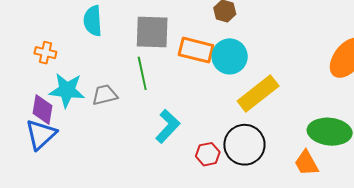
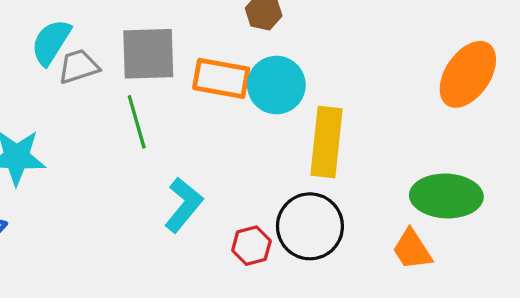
cyan semicircle: (93, 21) -> (51, 42), turned 40
yellow rectangle: (258, 94) -> (326, 142), turned -42
gray trapezoid: (105, 95) -> (78, 67), moved

